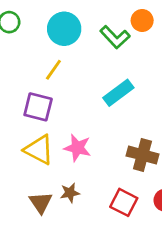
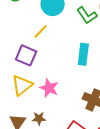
cyan rectangle: (118, 93) -> (83, 54), turned -55
yellow triangle: (39, 150) -> (22, 85), turned 45

